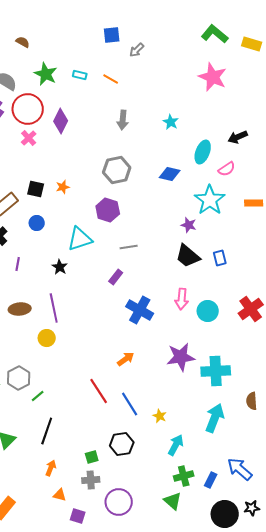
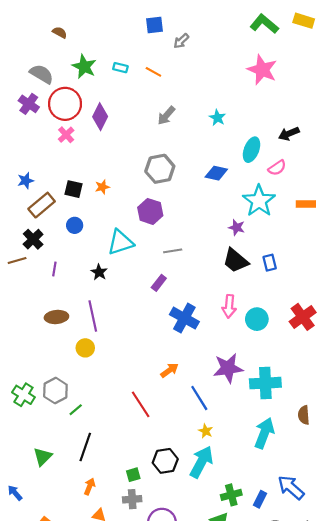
yellow rectangle: (252, 44) -> (304, 21), moved
gray arrow: (123, 120) -> (166, 116), turned 36
blue line: (130, 404) -> (199, 398), moved
cyan arrow: (176, 445) -> (201, 462), moved, size x1.4

